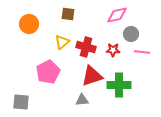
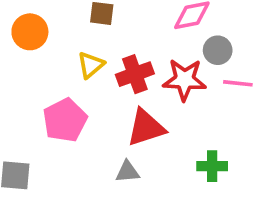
red cross: (86, 47) -> (135, 74), turned -36
red star: (113, 50) -> (185, 80), size x1.6
green cross: (119, 85) -> (212, 166), moved, size x0.7

